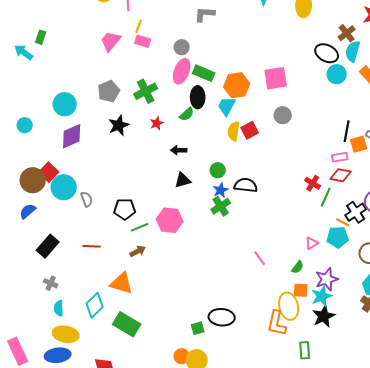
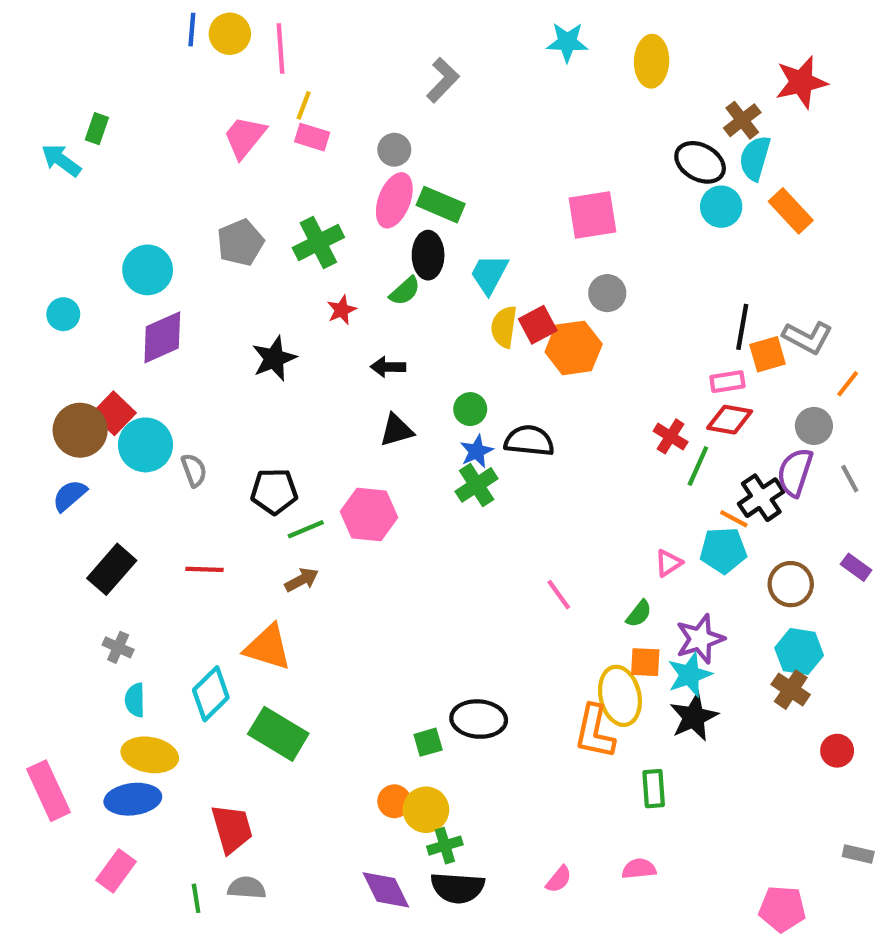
gray L-shape: (205, 14) -> (443, 80), turned 130
orange hexagon: (237, 85) -> (574, 348), moved
black star: (119, 125) -> (274, 358), moved

